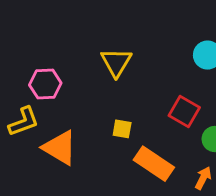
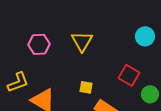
pink hexagon: (45, 84) -> (39, 44), moved

